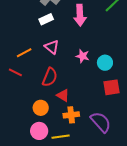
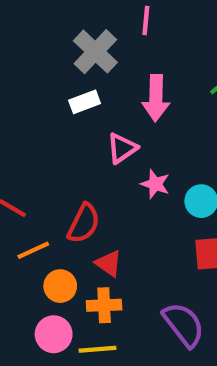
pink triangle: (52, 47) -> (122, 148), moved, turned 42
orange line: (24, 53) -> (33, 250), moved
orange cross: (71, 115) -> (104, 305), moved

